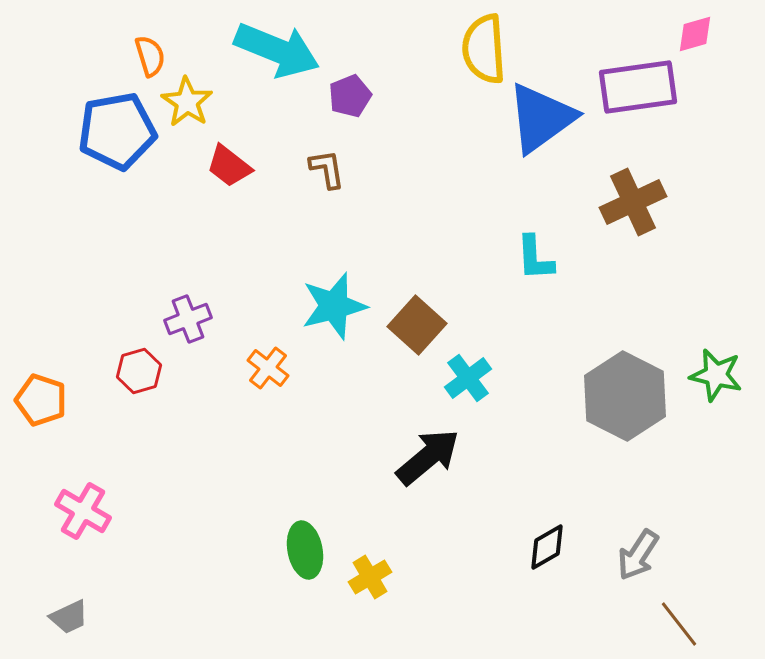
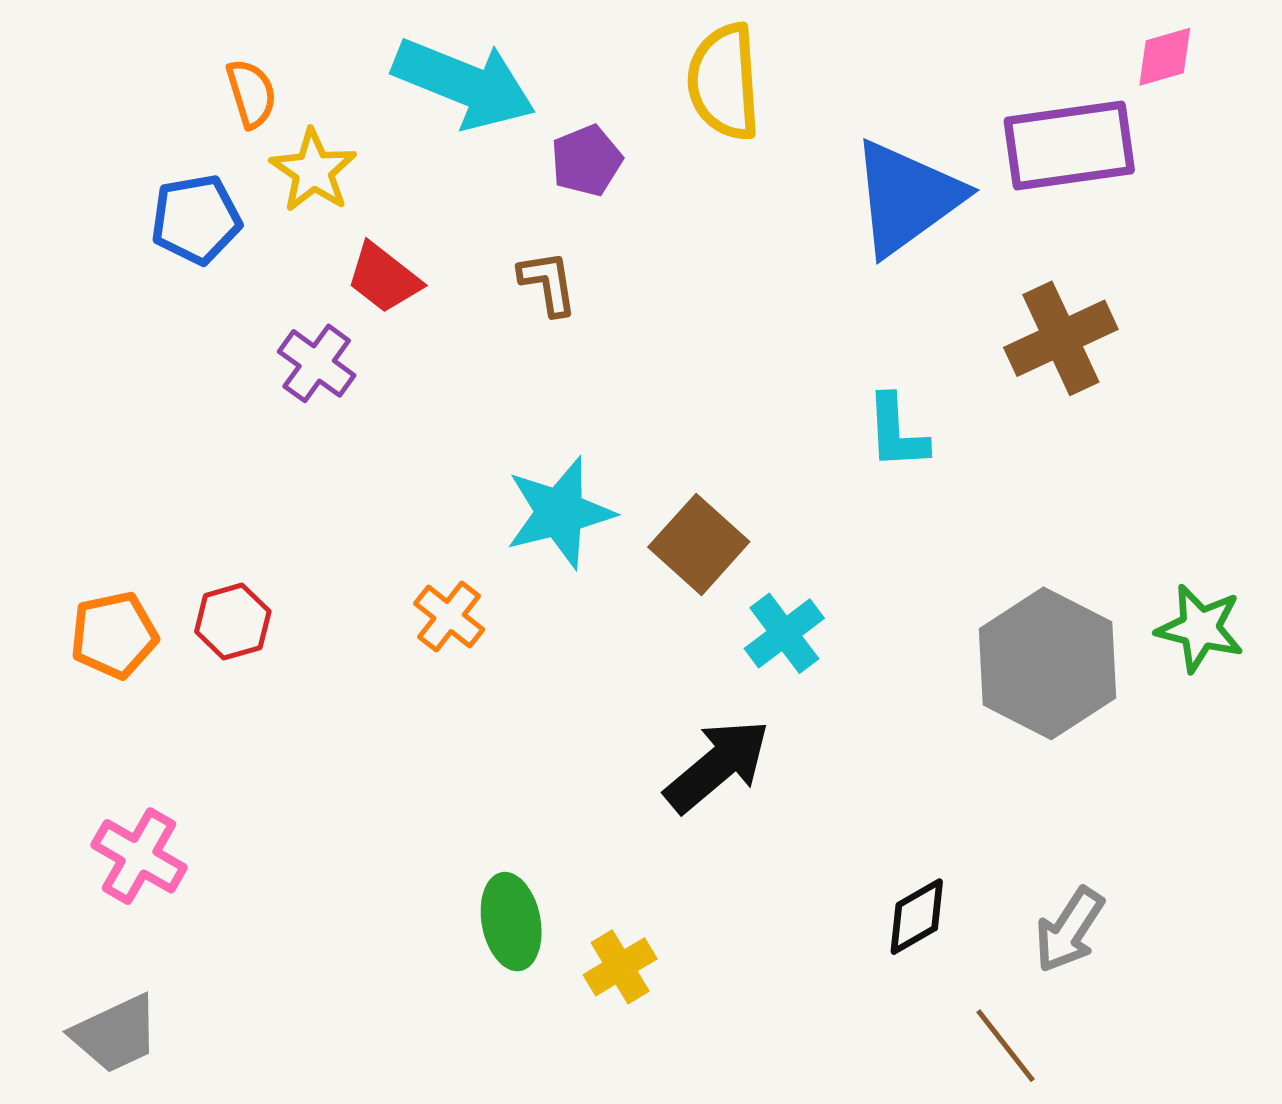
yellow semicircle: (484, 49) -> (724, 82), moved
blue pentagon: (117, 131) -> (196, 219), size x0.7
purple cross: (188, 319) -> (317, 363), moved, turned -33
orange pentagon: (41, 400) -> (114, 635), moved, turned -30
gray trapezoid: (69, 617) -> (116, 1034), size x1.4
brown line: (679, 624) -> (1006, 1046), moved

